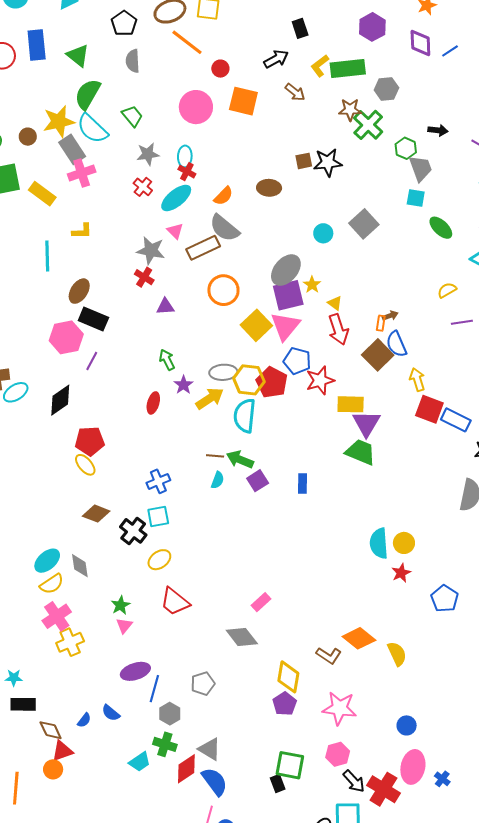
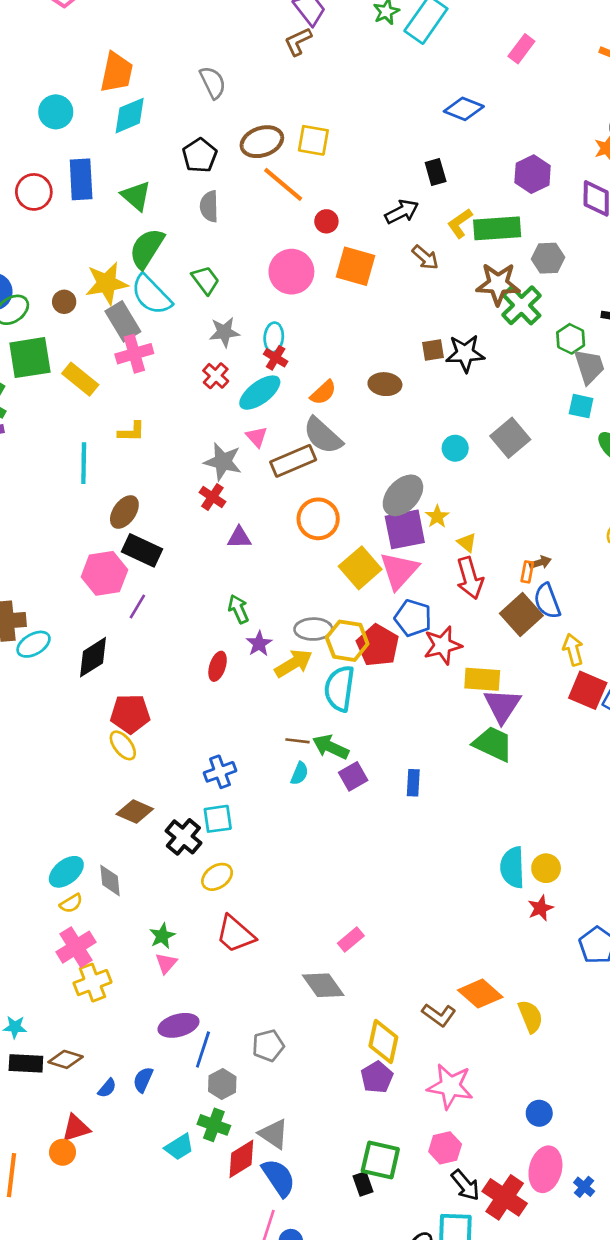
brown star: (350, 110) -> (498, 284), size x1.4
yellow semicircle: (52, 584) -> (71, 903), size x0.7
blue semicircle: (111, 713) -> (143, 1080), turned 72
brown diamond: (51, 730) -> (66, 1059), moved, turned -50

